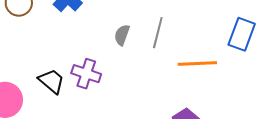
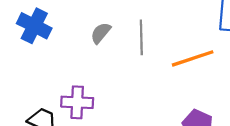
gray semicircle: (122, 35) -> (101, 33), moved, turned 35

